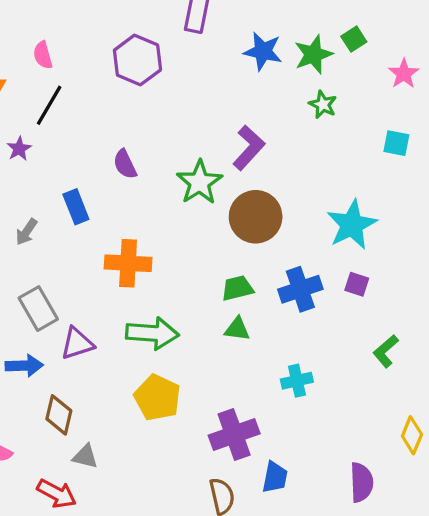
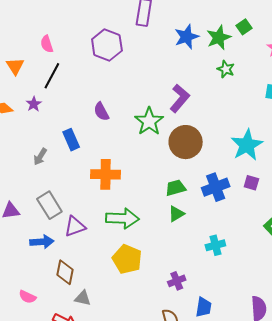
blue star: (263, 51) -> (187, 37), turned -30
green triangle: (237, 329) -> (176, 214), turned -36
purple cross: (234, 435) -> (177, 281), size x0.6

